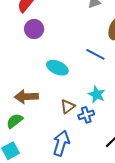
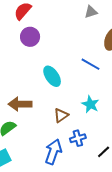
cyan ellipse: (57, 68) -> (52, 76), turned 30
blue cross: (86, 115) -> (78, 138), moved

